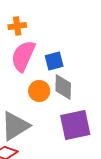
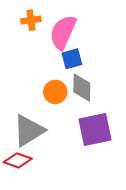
pink semicircle: (23, 56) -> (63, 32), moved

